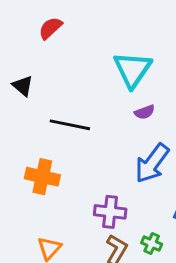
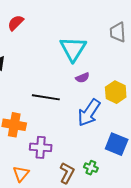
black line: (70, 125) -> (46, 97), moved
purple cross: (110, 212) -> (41, 147), moved

